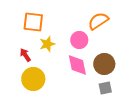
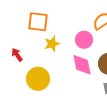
red arrow: (25, 55) -> (17, 55), moved

